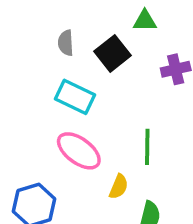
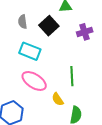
yellow semicircle: (119, 187) -> (58, 99), turned 128

